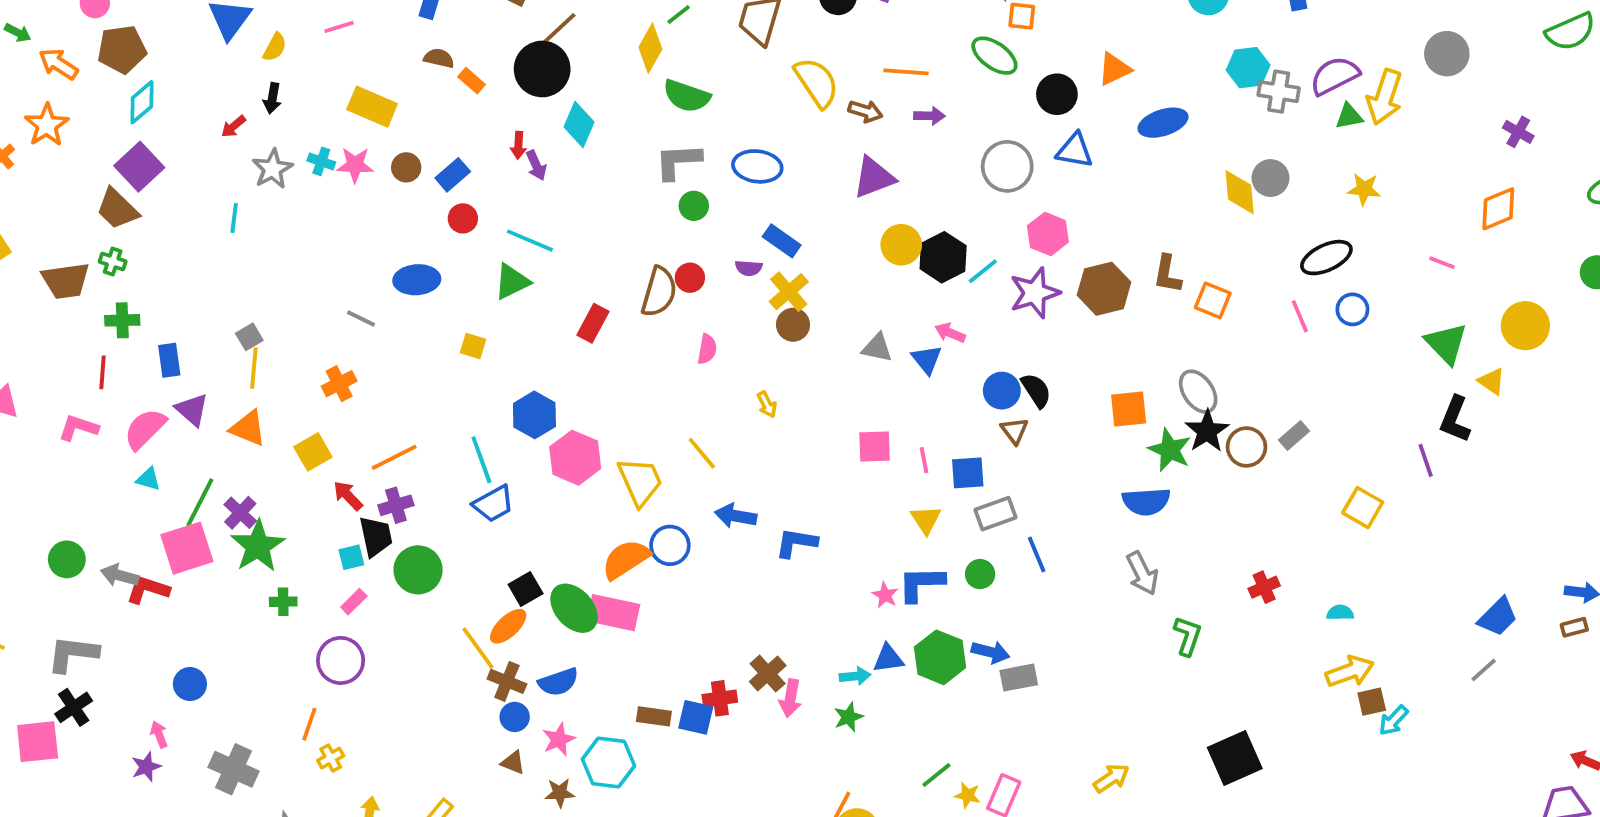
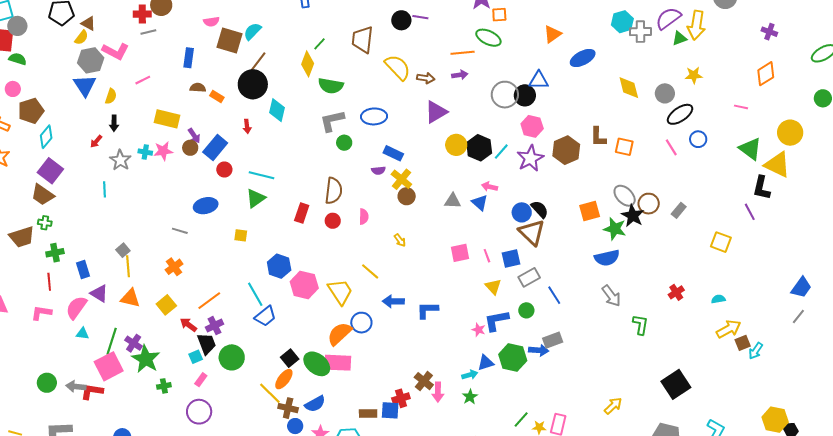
orange line: (906, 72) -> (463, 53), moved
black circle: (1057, 94) -> (525, 95), moved
purple arrow: (536, 165) -> (194, 136), moved
blue rectangle: (453, 175) -> (215, 148), size x1.4
gray circle: (1270, 178) -> (665, 93), moved
red circle: (690, 278) -> (333, 221), moved
yellow triangle: (1492, 381) -> (777, 165), size x1.8
brown triangle: (1014, 431) -> (532, 232), size x1.8
brown circle: (1246, 447) -> (649, 204), moved
gray rectangle: (1019, 678) -> (553, 340), moved

